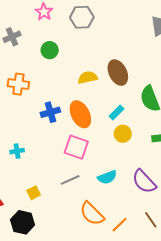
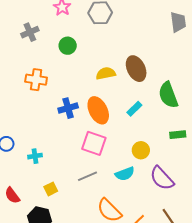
yellow circle: (123, 134) -> (141, 150), moved
cyan cross: (17, 151) -> (35, 156), moved

